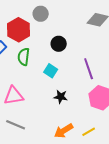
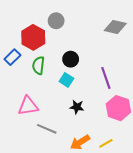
black circle: (59, 44) -> (71, 59), moved
gray line: (16, 125) -> (47, 129), moved

